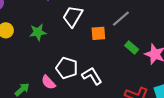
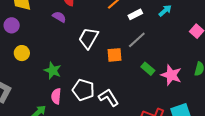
green star: (38, 32) -> (53, 70), moved, turned 30
pink semicircle: (48, 82) -> (56, 96), moved, turned 49

